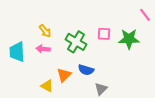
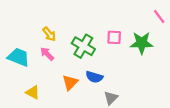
pink arrow: (43, 49) -> (47, 54), turned 40
cyan trapezoid: (17, 52) -> (18, 57), turned 115
yellow triangle: (47, 86) -> (33, 92), moved

